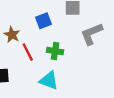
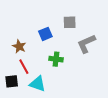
red line: (28, 52) -> (24, 67), moved
cyan triangle: (49, 80) -> (38, 84), moved

